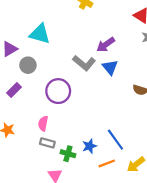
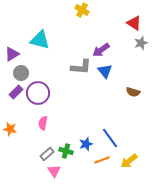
gray L-shape: (84, 63) -> (81, 67), turned -35
gray circle: (28, 65) -> (21, 73), moved
purple circle: (58, 91) -> (38, 93), moved
gray rectangle: (47, 143) -> (47, 154), moved, turned -56

